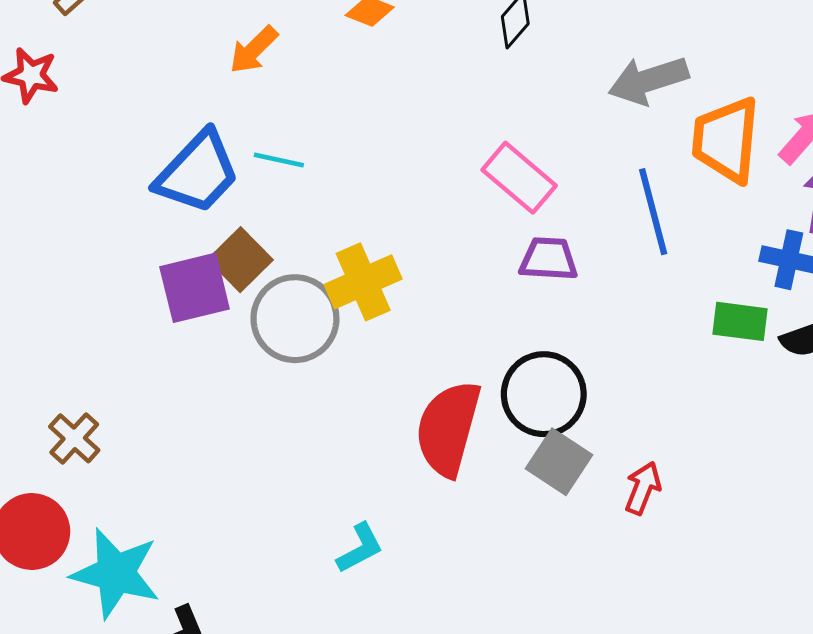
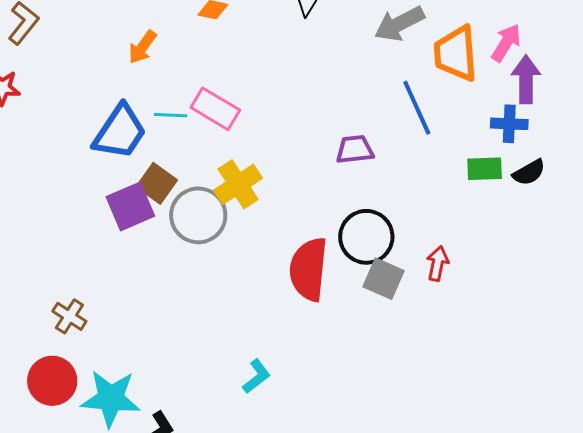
pink rectangle: (519, 178) -> (215, 109), moved
red arrow: (643, 488) -> (438, 264), moved
cyan L-shape: (360, 548) -> (256, 376), moved

